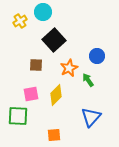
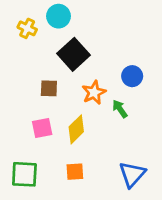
yellow cross: (20, 21) -> (27, 28), turned -32
green square: (18, 116) -> (24, 174), moved
blue triangle: (91, 117) -> (132, 174), moved
orange square: (54, 135) -> (75, 172), moved

